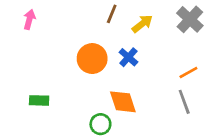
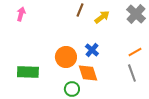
blue cross: (128, 57) -> (92, 50), moved
orange circle: (92, 59) -> (66, 57), moved
green rectangle: (39, 100) -> (28, 72), size x1.5

